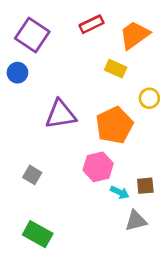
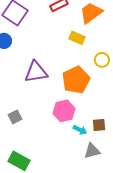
gray square: (32, 175) -> (15, 117), turned 32

